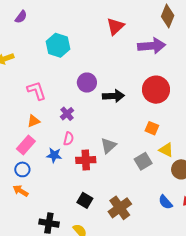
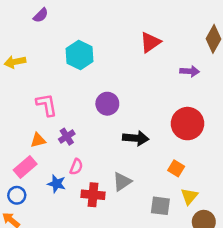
purple arrow: (152, 46) -> (190, 71), size x0.6
black arrow: (113, 96) -> (136, 138), moved
purple cross: (67, 114) -> (67, 137), moved
yellow triangle: (166, 150) -> (189, 196), turned 35
gray square: (143, 161) -> (160, 206), turned 30

